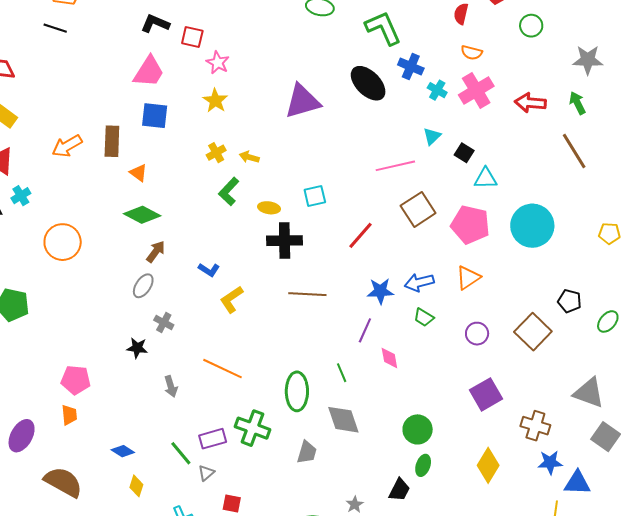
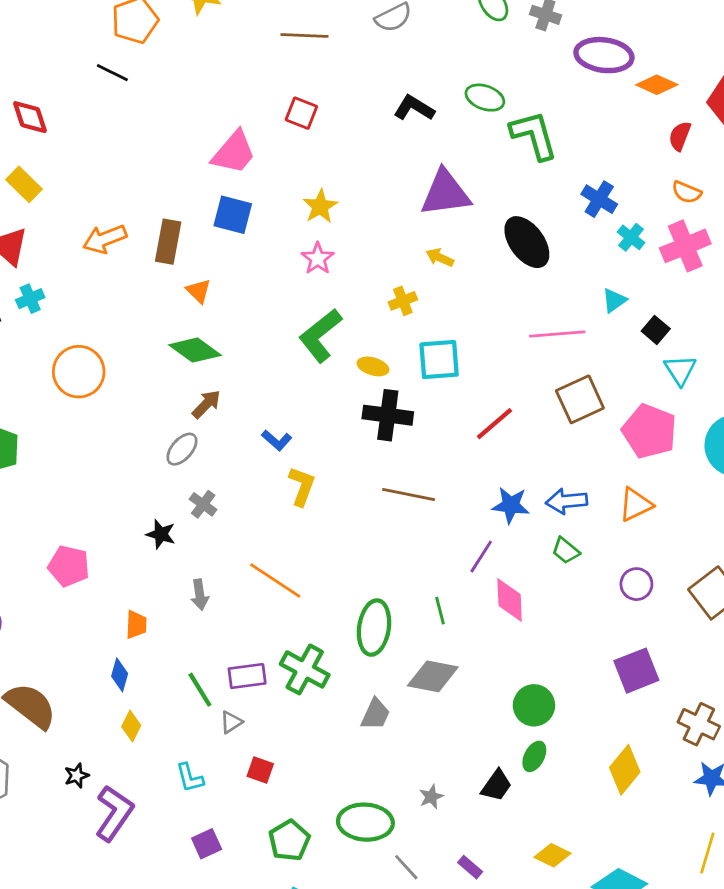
black L-shape: (155, 24) -> (414, 108), moved
green L-shape: (383, 28) -> (534, 135), moved
pink star: (218, 63) -> (318, 258), moved
black ellipse: (368, 83) -> (527, 242), moved
purple triangle: (302, 101) -> (445, 193), moved
yellow cross: (216, 153) -> (403, 301), moved
yellow arrow: (249, 157) -> (440, 258), moved
cyan triangle: (486, 178) -> (680, 370), turned 50
green L-shape: (229, 191) -> (320, 335), size x1.4
cyan square: (315, 196) -> (439, 360), size x1.4
yellow L-shape: (231, 299) -> (302, 486), turned 136
pink diamond: (389, 358) -> (510, 600), size x1.4
orange trapezoid: (69, 415) -> (136, 625), moved
gray diamond: (343, 420) -> (433, 676), turned -69
blue diamond: (123, 451) -> (120, 675), turned 65

